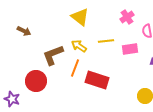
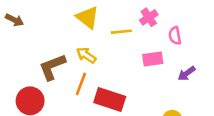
brown arrow: (24, 31) -> (14, 20), moved
yellow line: (106, 41) -> (121, 32), moved

